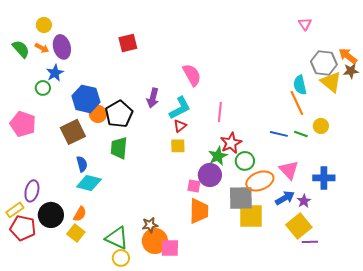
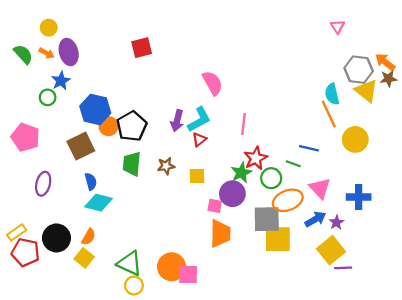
purple arrow: (153, 98) -> (177, 121), moved
yellow circle: (321, 126) -> (355, 139), size x1.5
green line: (301, 134) -> (293, 164), moved
yellow square: (178, 146) -> (197, 176), moved
purple ellipse: (32, 191) -> (43, 184), moved
brown star: (150, 225) -> (166, 166), moved

